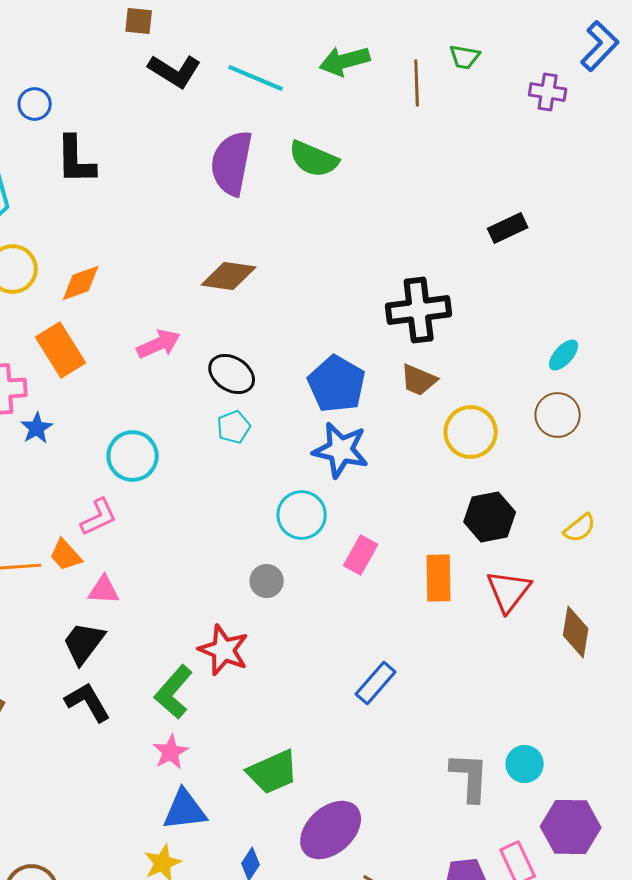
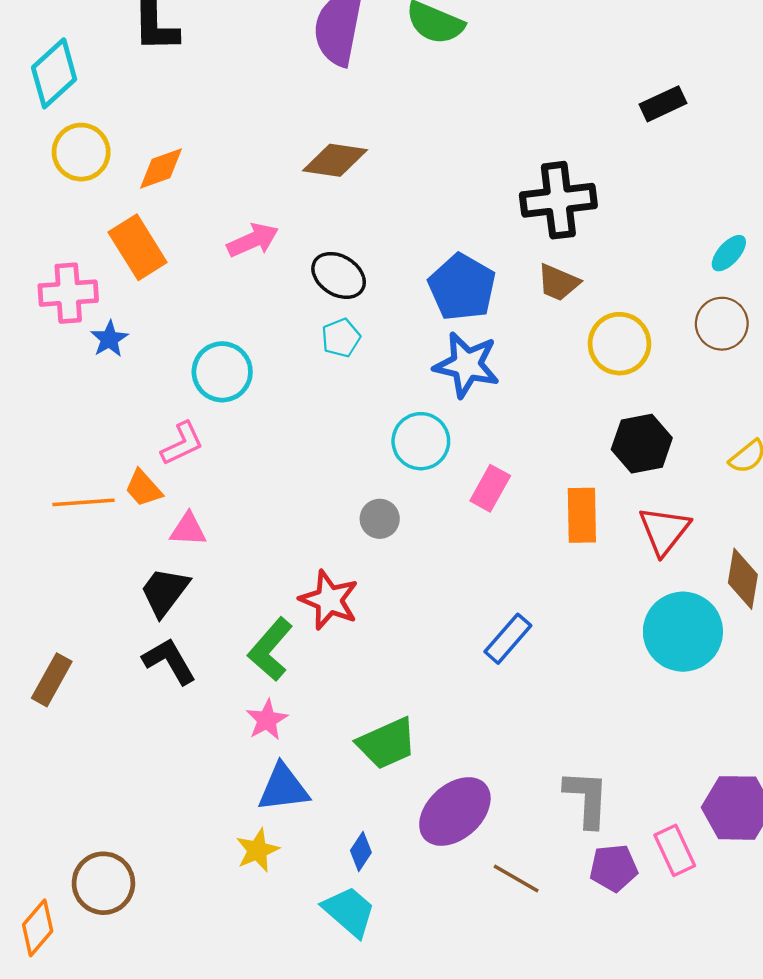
cyan circle: (525, 764) -> (683, 632), moved, size x1.8
gray L-shape: (470, 777) -> (587, 799), moved

